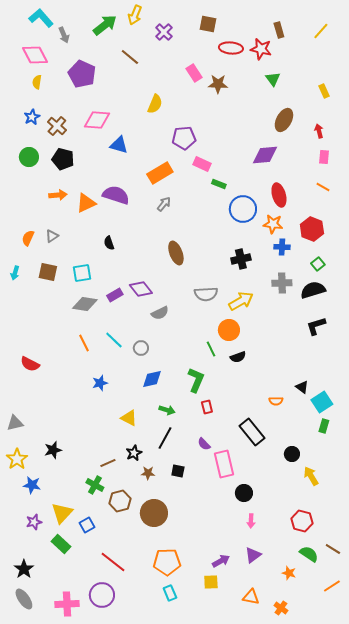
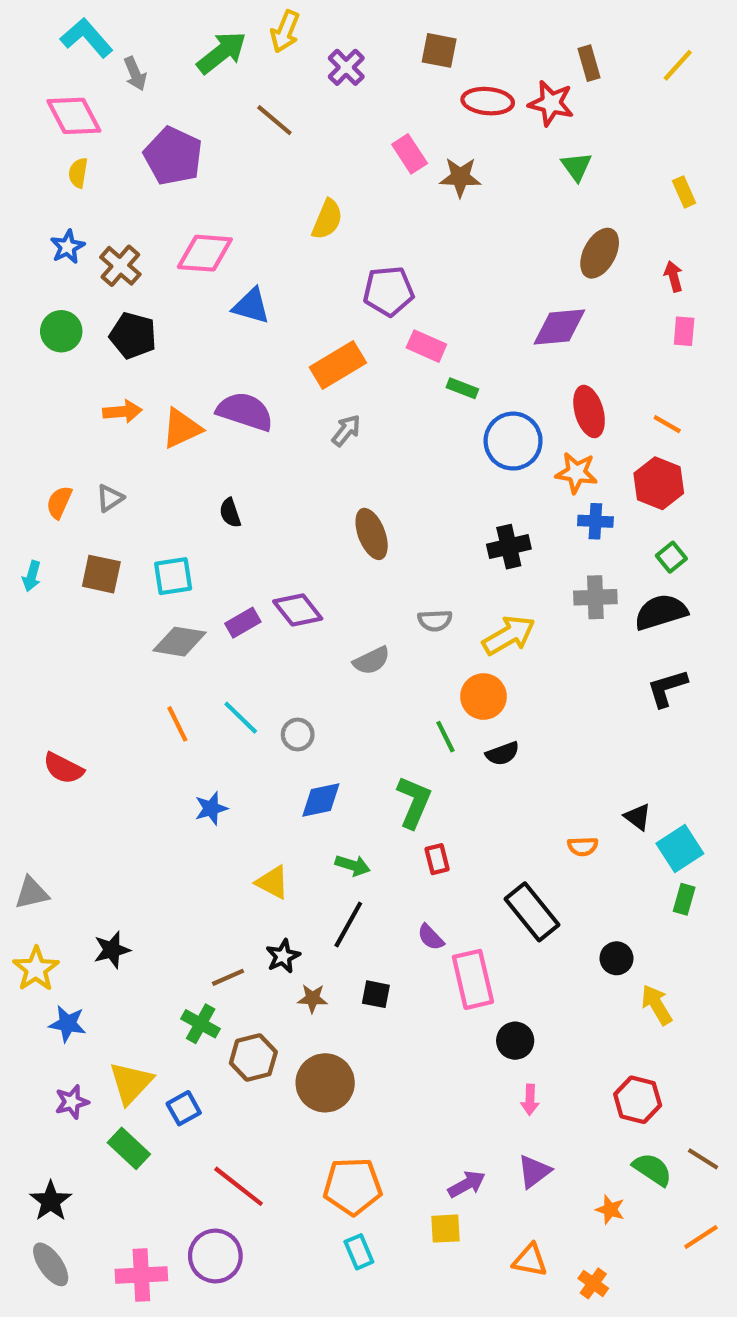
orange line: (323, 187) -> (667, 424), moved
gray semicircle: (206, 294) -> (435, 620), size x0.7
gray semicircle: (160, 313) -> (372, 661), moved

